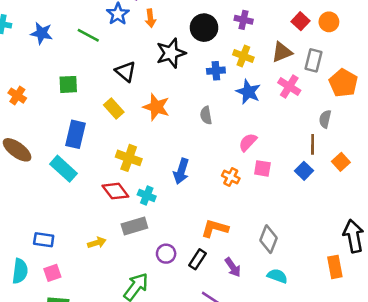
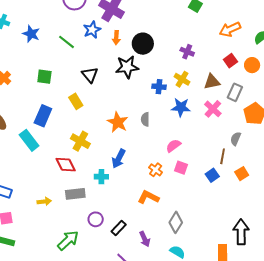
black circle: (204, 28) -> (143, 44), moved
blue star: (248, 92) -> (181, 107), turned -30
orange star: (156, 107) -> (118, 122), moved
cyan cross: (147, 195) -> (101, 177), moved, turned -32
orange L-shape: (215, 228) -> (148, 197), moved

